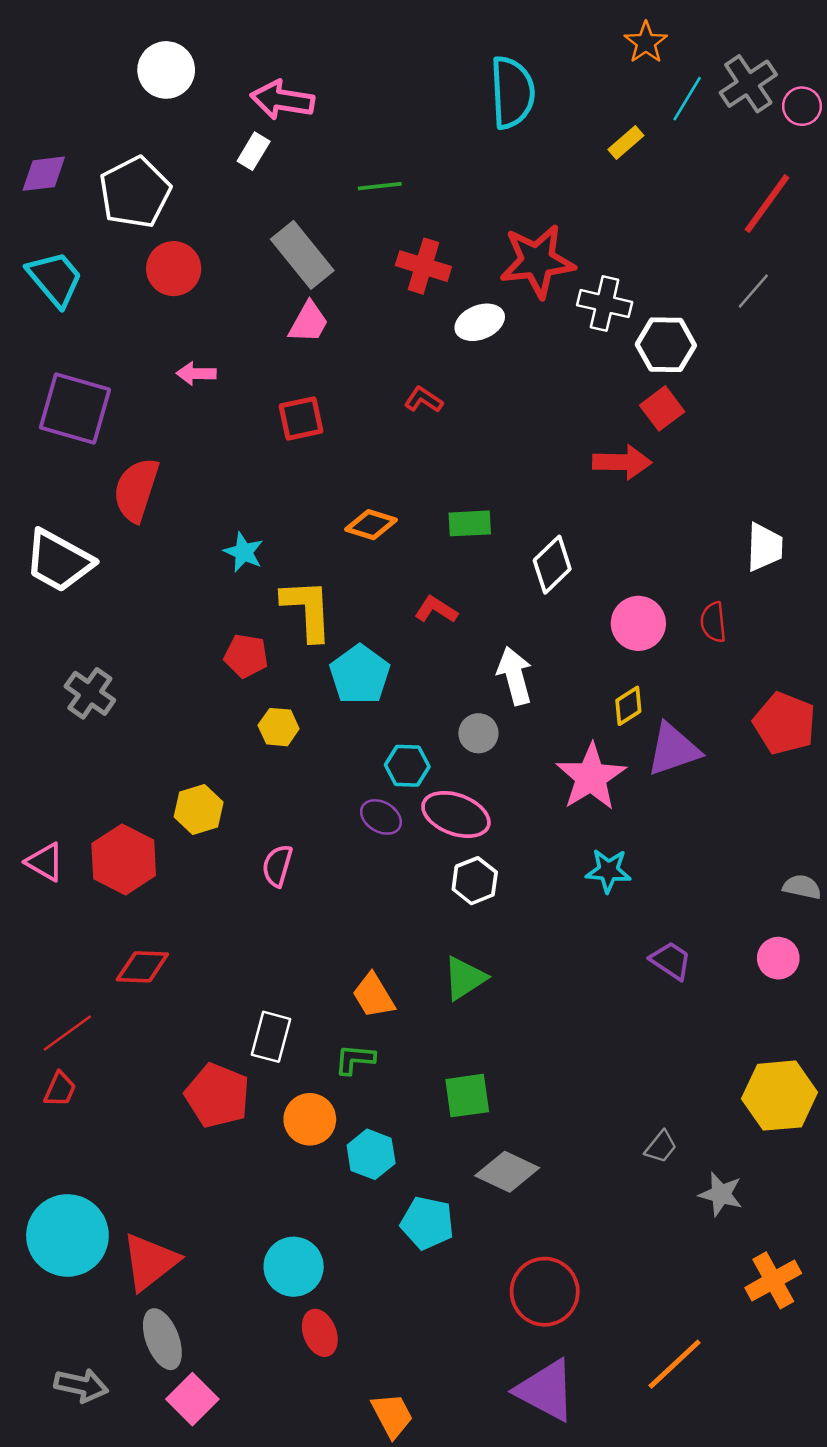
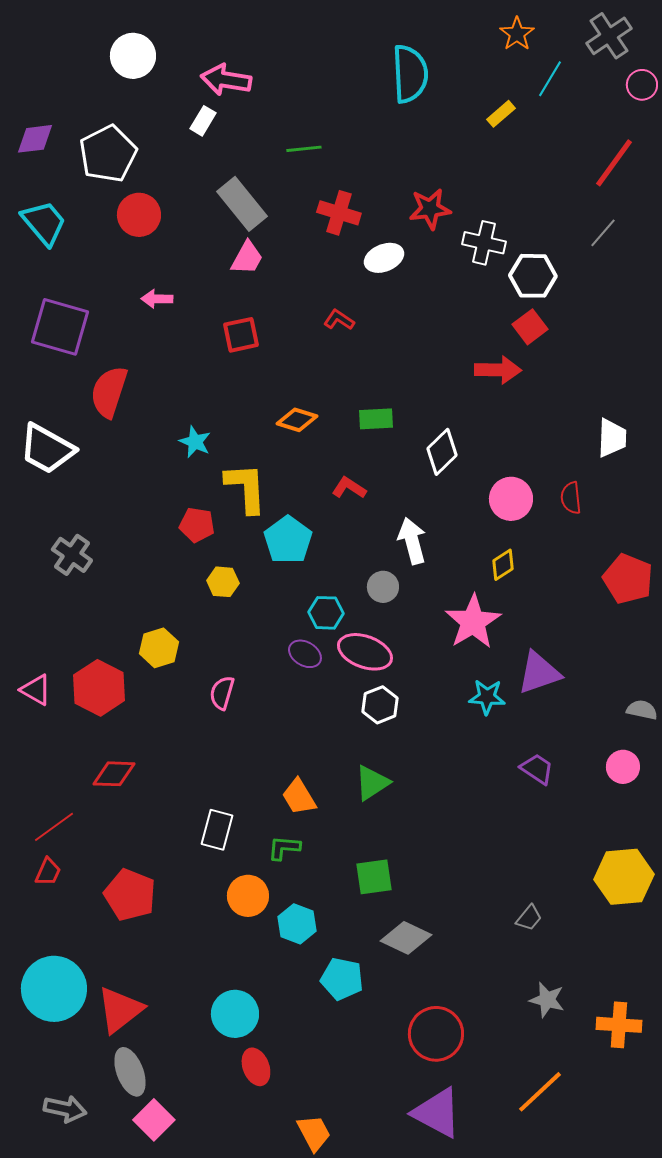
gray cross: (748, 84) -> (609, 36), moved
red star: (537, 261) -> (430, 209), size x0.7
purple triangle: (673, 750) -> (539, 673), moved
red pentagon: (217, 1096) -> (130, 895), moved
gray star: (721, 1194) -> (547, 1000), moved
orange cross: (773, 1280) -> (619, 1025), turned 33

